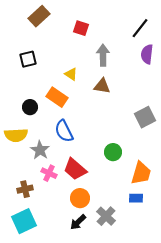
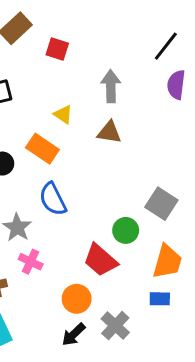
red square: (81, 28) -> (57, 49), moved
gray square: (145, 117) -> (161, 204), moved, turned -30
red trapezoid: (75, 169) -> (100, 260), moved

